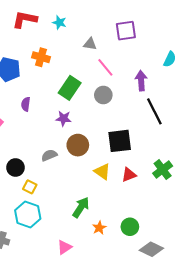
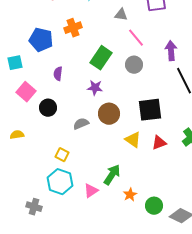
orange cross: (41, 57) -> (73, 28), turned -36
black circle: (15, 168) -> (48, 108), moved
green circle: (130, 227) -> (154, 206), moved
pink triangle: (65, 247) -> (91, 191), moved

